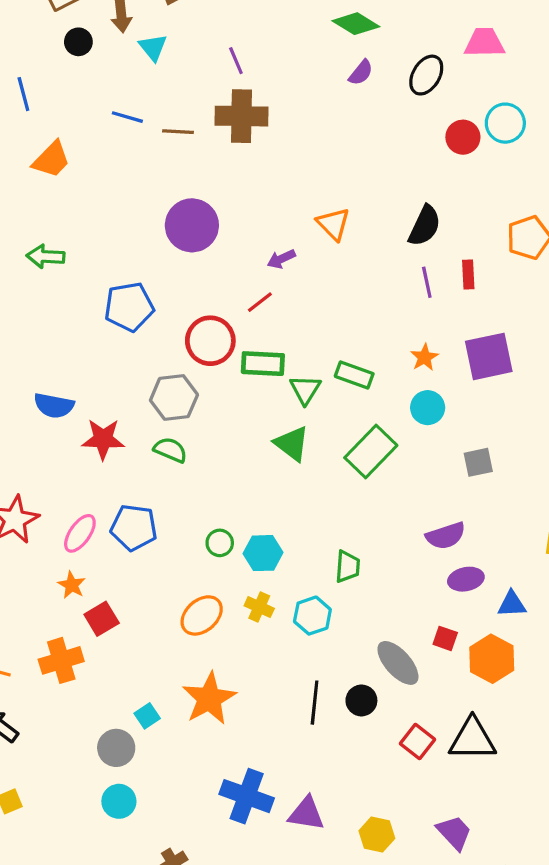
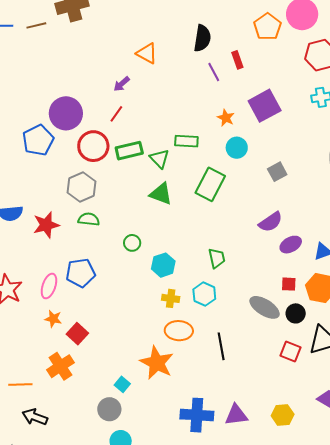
purple circle: (192, 225) -> (66, 113), moved
green circle: (220, 543) -> (132, 243), moved
orange ellipse: (202, 615) -> (179, 331), moved, turned 60
black circle: (361, 700) -> (296, 313), moved

